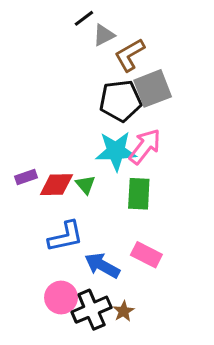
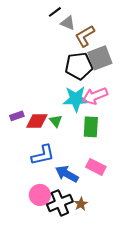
gray triangle: (104, 35) -> (68, 23), turned 49
pink arrow: (145, 146) -> (95, 96), turned -150

